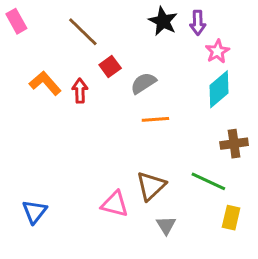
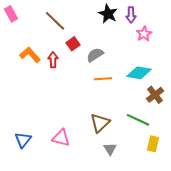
cyan diamond: (219, 89) -> (139, 73), moved, turned 50
brown cross: (234, 144) -> (155, 95), turned -30
pink triangle: (115, 204) -> (61, 138), moved

